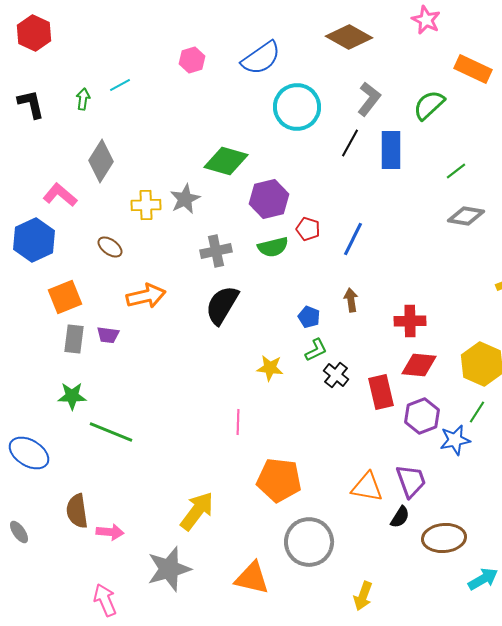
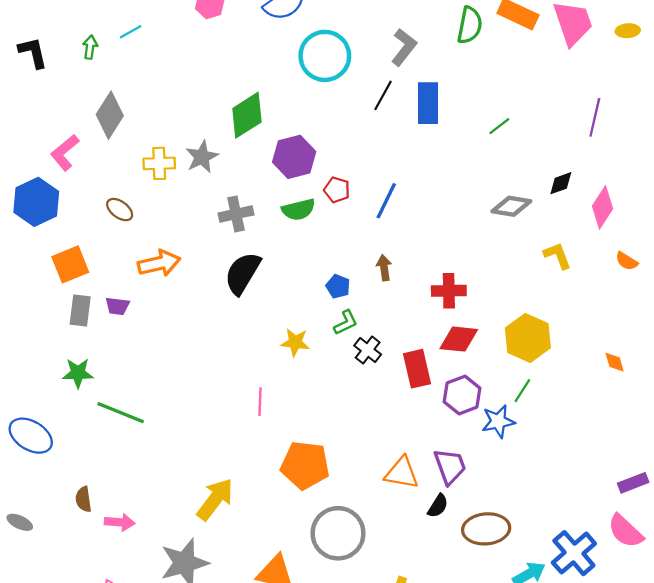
green semicircle: (429, 105) -> (470, 25), moved, turned 144
green diamond: (226, 161) -> (247, 115), turned -48
pink L-shape: (60, 195) -> (65, 152), turned -80
gray diamond: (466, 216) -> (511, 206), moved
brown semicircle: (77, 511) -> (83, 499), size x0.7
gray ellipse: (19, 532) -> (20, 522), turned -30

